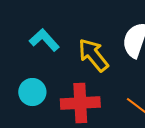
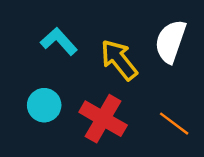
red cross: (80, 103) -> (103, 119), turned 33

